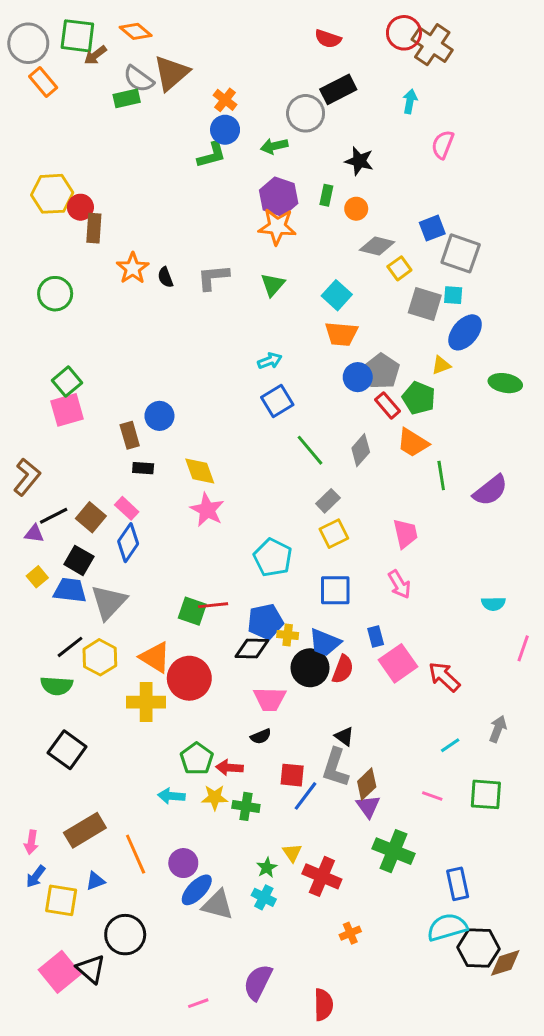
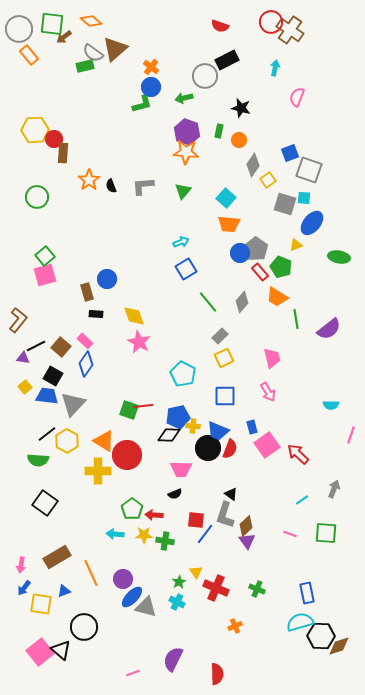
gray diamond: (377, 246) -> (253, 165), turned -70
green cross: (393, 851) -> (257, 589), moved, size x0.6

